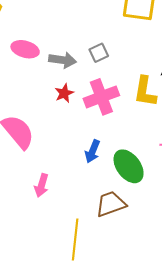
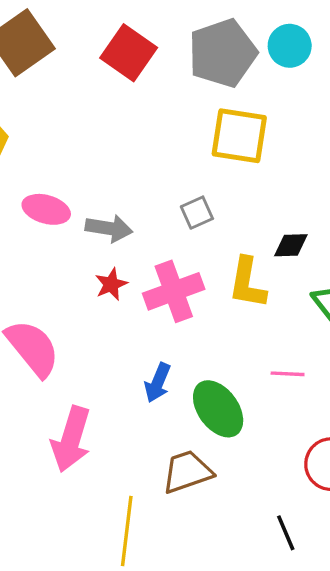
gray square: (99, 53) -> (197, 213), moved
pink arrow: (42, 185) -> (71, 439), size x1.6

